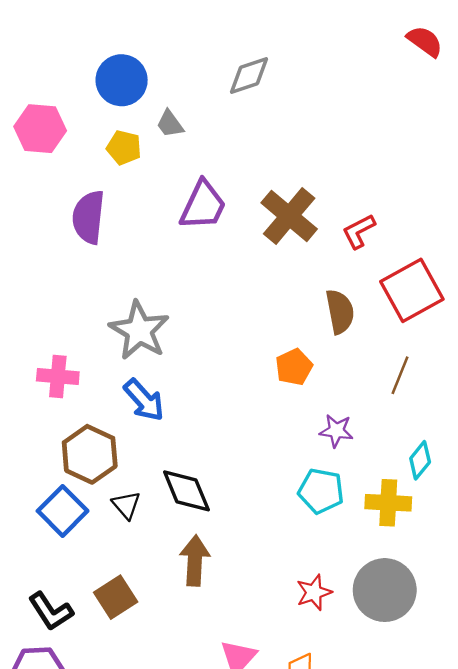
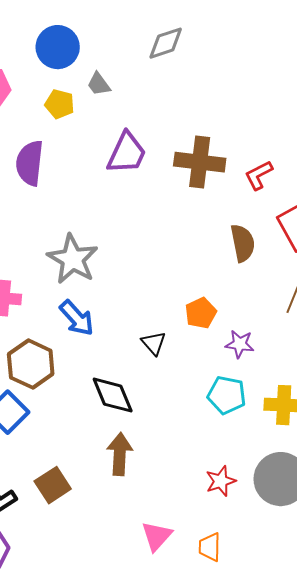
brown cross: (289, 216) -> (200, 162), turned -33
orange pentagon: (294, 367) -> (201, 313), moved
black triangle: (126, 505) -> (154, 343), moved

